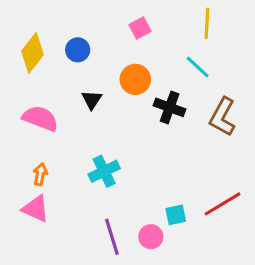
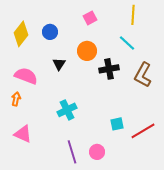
black cross: (170, 107) -> (109, 69), turned -30
orange arrow: (40, 174) -> (16, 99), moved
cyan square: (176, 215) -> (117, 124), moved

